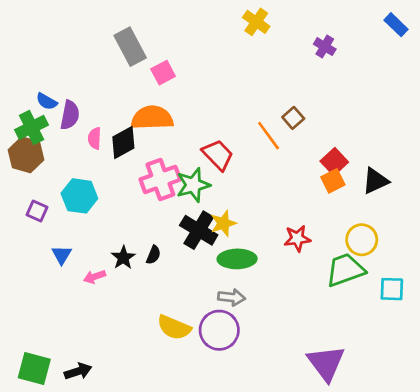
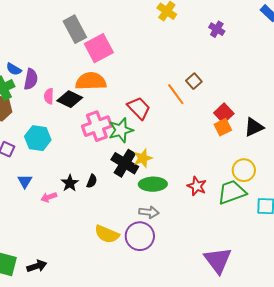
pink square: (163, 73) -> (99, 48), size x1.6
black diamond: (123, 142) -> (70, 99), turned 55
red star: (297, 238) -> (197, 186), moved, turned 30

